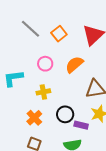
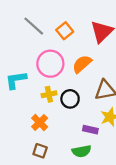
pink circle: (45, 64) -> (50, 64), size x1.6
black circle: (65, 114) -> (70, 99), moved

